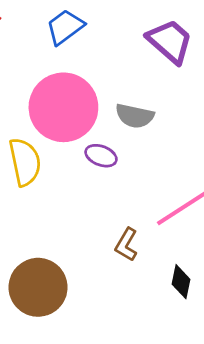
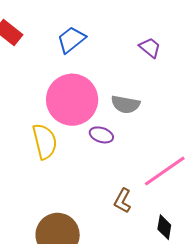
purple trapezoid: (170, 41) -> (150, 48), size x0.6

